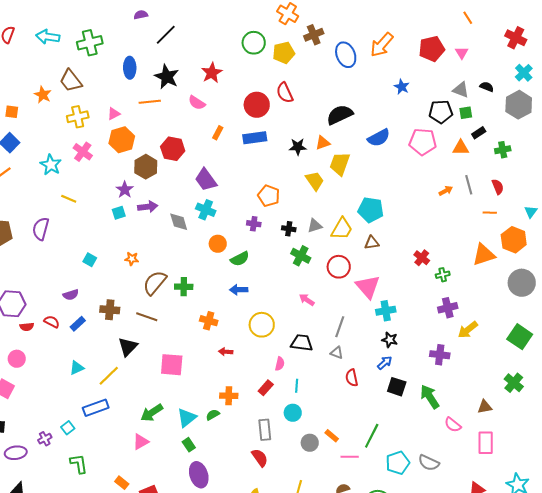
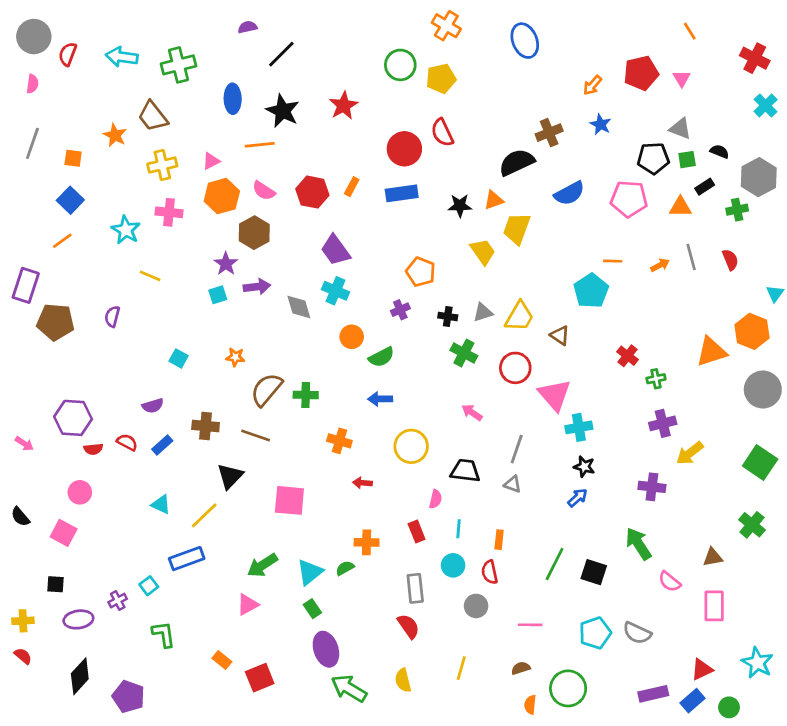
brown cross: (314, 35) -> (549, 133), moved
orange arrow: (382, 45) -> (592, 85), moved, size x0.6
blue ellipse: (346, 55) -> (525, 41), moved
black semicircle: (487, 87) -> (720, 151), moved
pink semicircle: (197, 103) -> (264, 191), moved
gray hexagon: (519, 105) -> (759, 177), moved
red hexagon: (173, 149) -> (312, 192), moved
pink cross: (83, 152) -> (169, 212), turned -30
cyan pentagon: (371, 210) -> (591, 291), moved, turned 30
orange line: (490, 213) -> (613, 261), moved
purple cross: (254, 224) -> (400, 310), turned -32
purple semicircle: (41, 229) -> (112, 316), size x0.7
brown triangle: (372, 243) -> (560, 335), turned 42
cyan triangle: (77, 368) -> (161, 504), turned 49
red semicircle: (352, 378) -> (490, 572), moved
black square: (397, 387) -> (594, 572), moved
red rectangle: (266, 388) -> (417, 532), turned -63
orange rectangle: (332, 436) -> (499, 540), moved, turned 56
green line: (372, 436) -> (555, 564), moved

